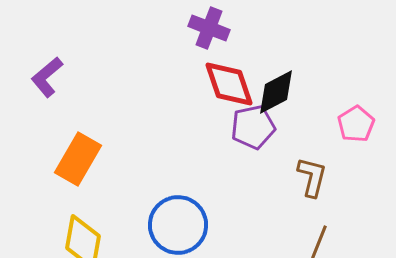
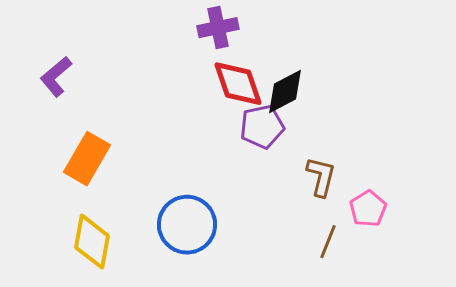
purple cross: (209, 28) -> (218, 28), turned -33
pink pentagon: (356, 124) -> (368, 209), moved

